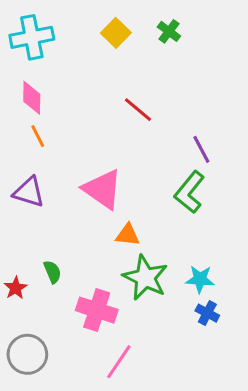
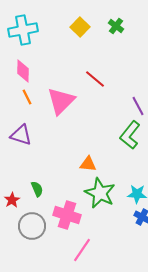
pink triangle: (103, 189) -> (61, 101), moved, turned 40
gray circle: (27, 354) -> (32, 226), moved

